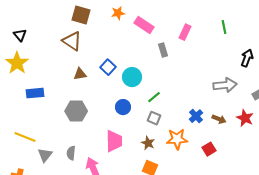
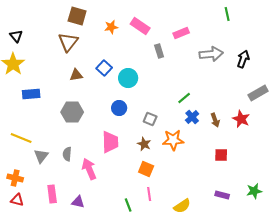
orange star: (118, 13) -> (111, 27), moved
green line: (224, 27) -> (227, 14), moved
pink rectangle: (185, 32) -> (181, 33), turned 42
brown triangle: (72, 41) -> (68, 42), turned 35
gray arrow: (225, 85) -> (211, 54), moved
green line: (154, 97) -> (184, 98), moved
brown arrow: (219, 119) -> (215, 120), turned 48
red square: (209, 149) -> (221, 155), moved, turned 32

